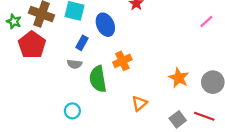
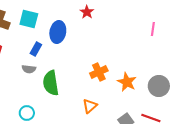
pink line: (206, 21) -> (153, 29), turned -40
blue ellipse: (105, 25) -> (58, 32), turned 35
orange cross: (122, 61) -> (99, 72), moved

